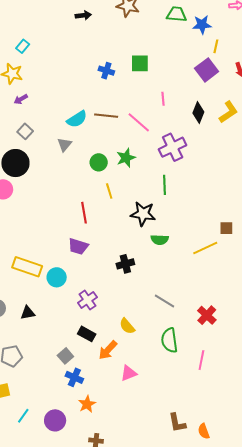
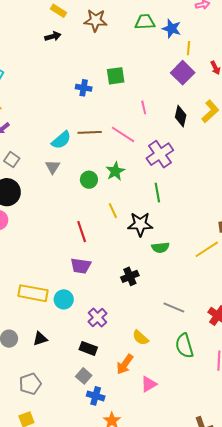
blue star: (202, 25) -> (172, 29), turned 30
yellow line: (109, 191) -> (113, 211), moved
black rectangle: (87, 334) -> (88, 348), moved

